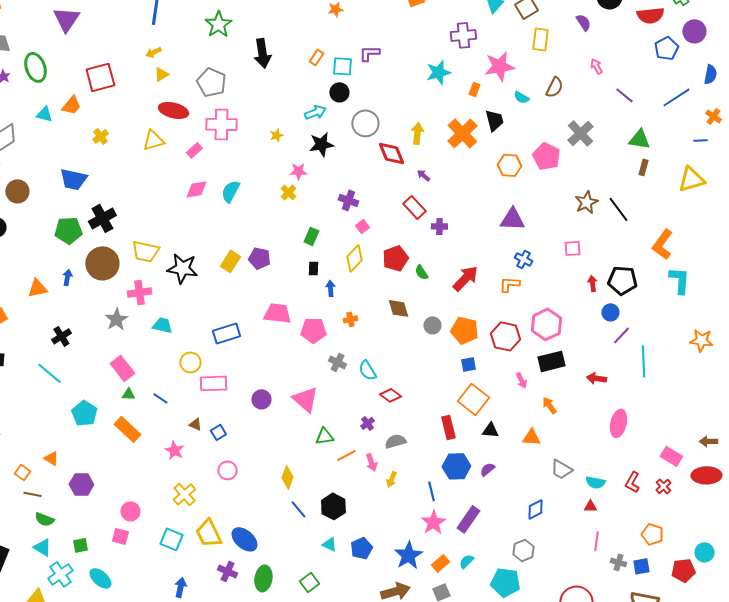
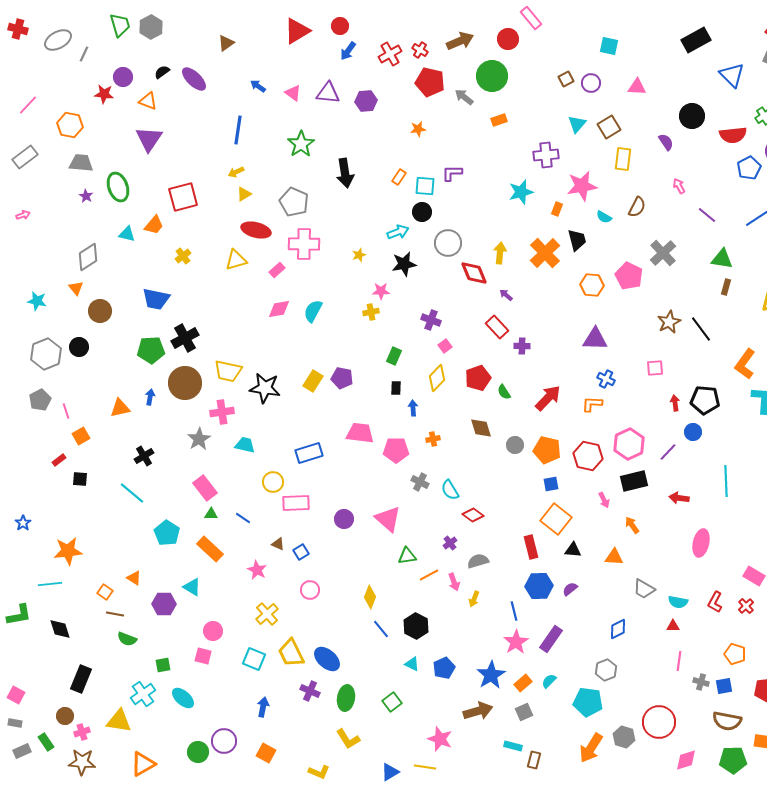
yellow cross: (288, 192) -> (371, 312), turned 35
purple line: (621, 335) -> (668, 452), moved
cyan triangle: (42, 547) -> (192, 587), moved

